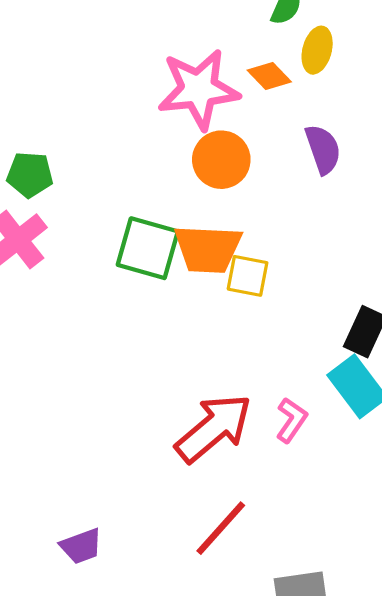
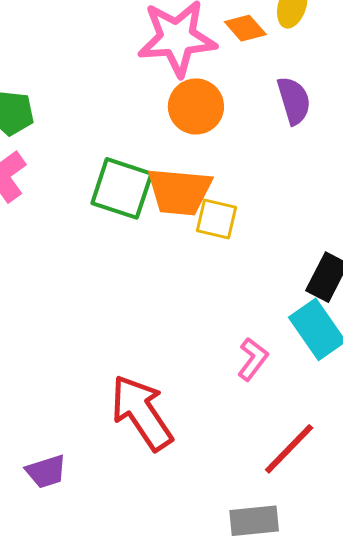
red arrow: (214, 428) -> (142, 413), moved, turned -86
red line: (221, 528) -> (289, 449), moved

